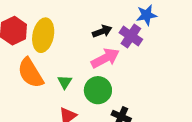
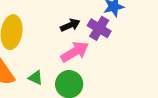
green triangle: (65, 82) -> (36, 78), turned -35

